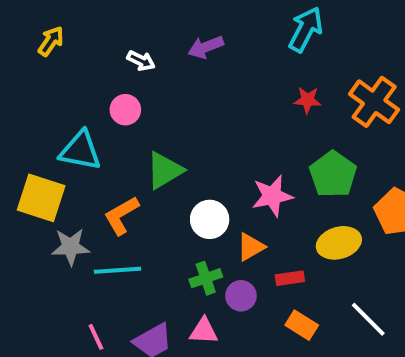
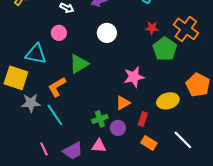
green pentagon: (333, 174) -> (165, 49), moved
white circle: (210, 219) -> (107, 33), moved
cyan line: (118, 270) -> (55, 115), turned 60
red rectangle: (290, 278) -> (143, 119), turned -64

